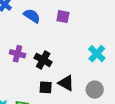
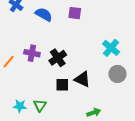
black cross: (43, 60) -> (58, 58), turned 30
gray circle: (95, 90) -> (117, 74), moved

